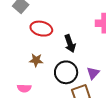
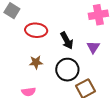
purple triangle: (93, 73) -> (93, 47), moved

